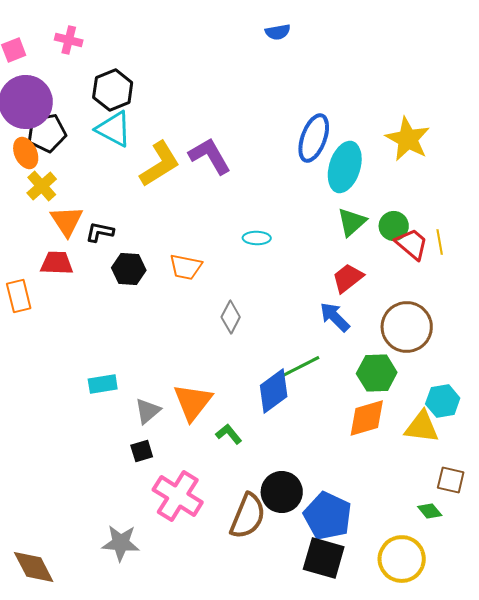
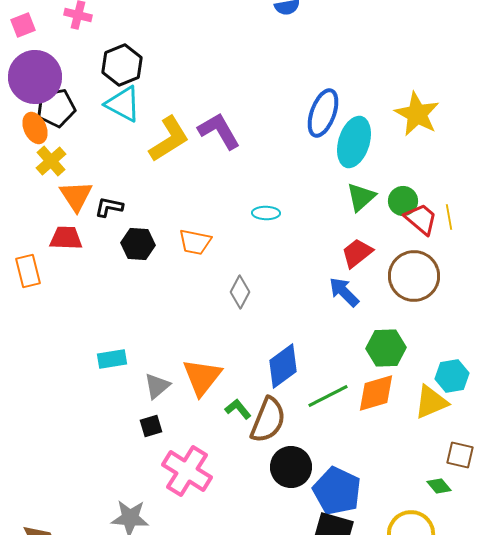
brown circle: (407, 327) -> (414, 276), moved
green line: (300, 367) -> (328, 396), moved
yellow triangle: (422, 427) -> (431, 402), turned -30
brown semicircle: (248, 516) -> (268, 420), moved

